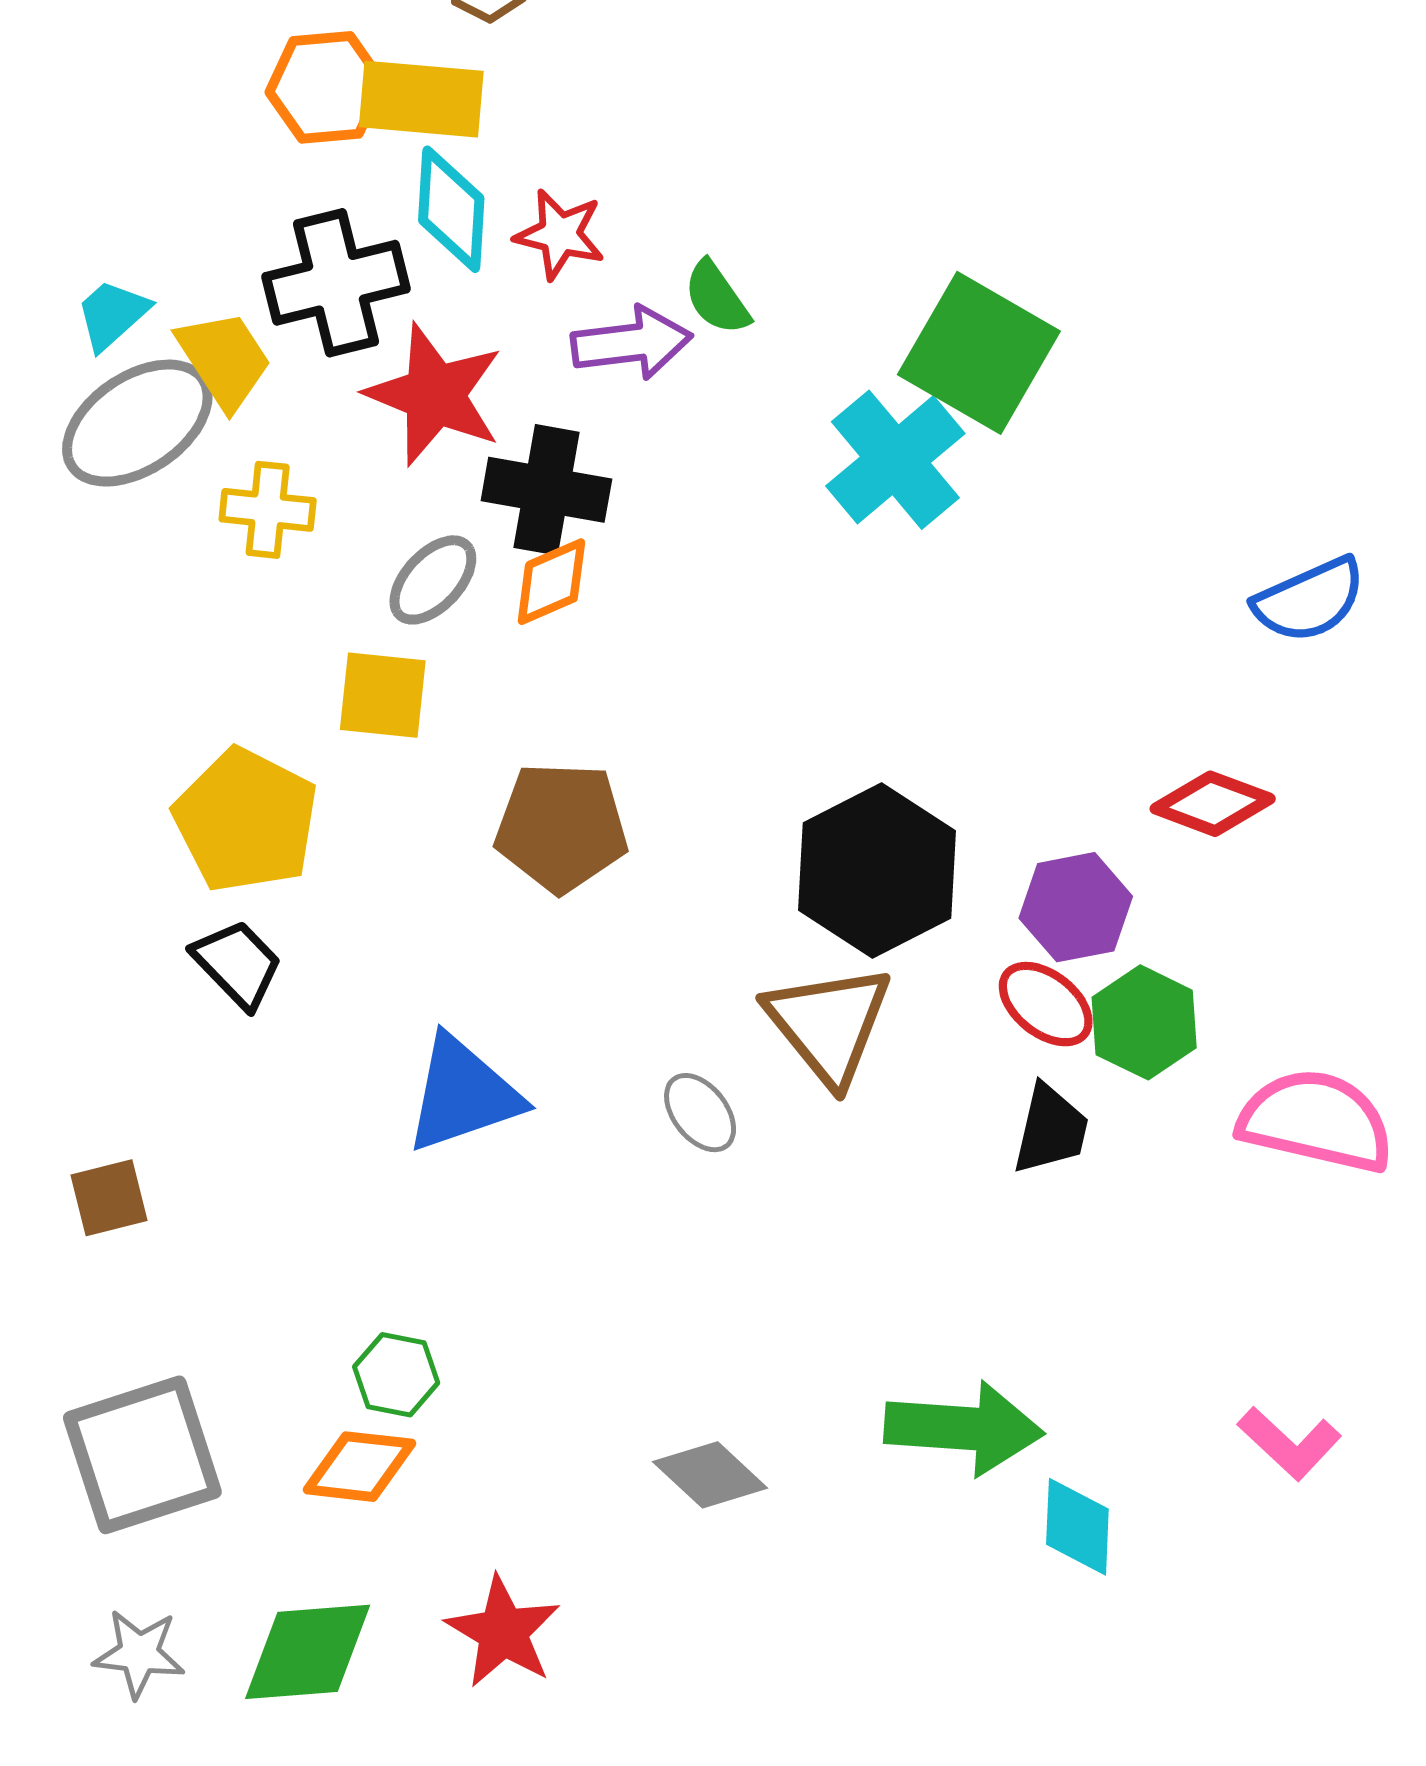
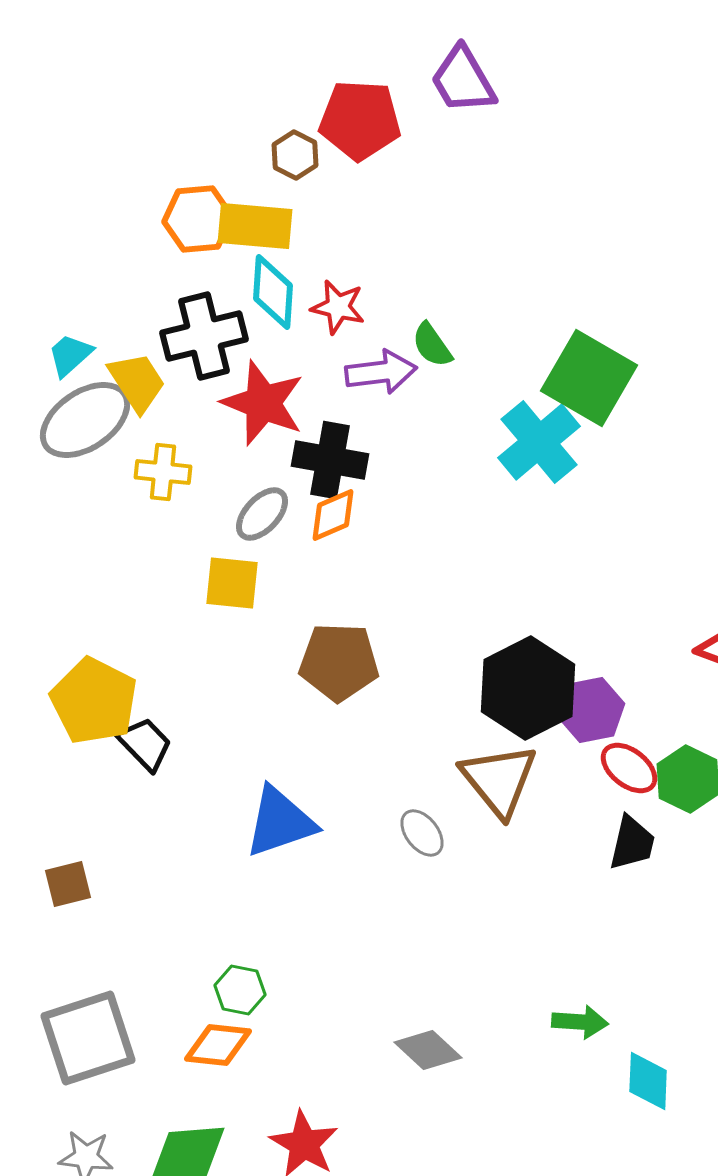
yellow pentagon: (246, 820) -> (94, 701), moved
purple hexagon: (1076, 907) -> (591, 710), moved
green arrow: (964, 1428) -> (580, 1022), size x0.6

